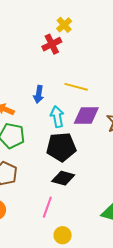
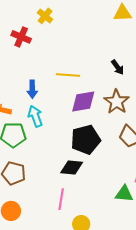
red cross: (52, 44) -> (21, 37), moved, turned -30
cyan arrow: (57, 117) -> (35, 116), moved
black pentagon: (61, 147) -> (86, 140), moved

